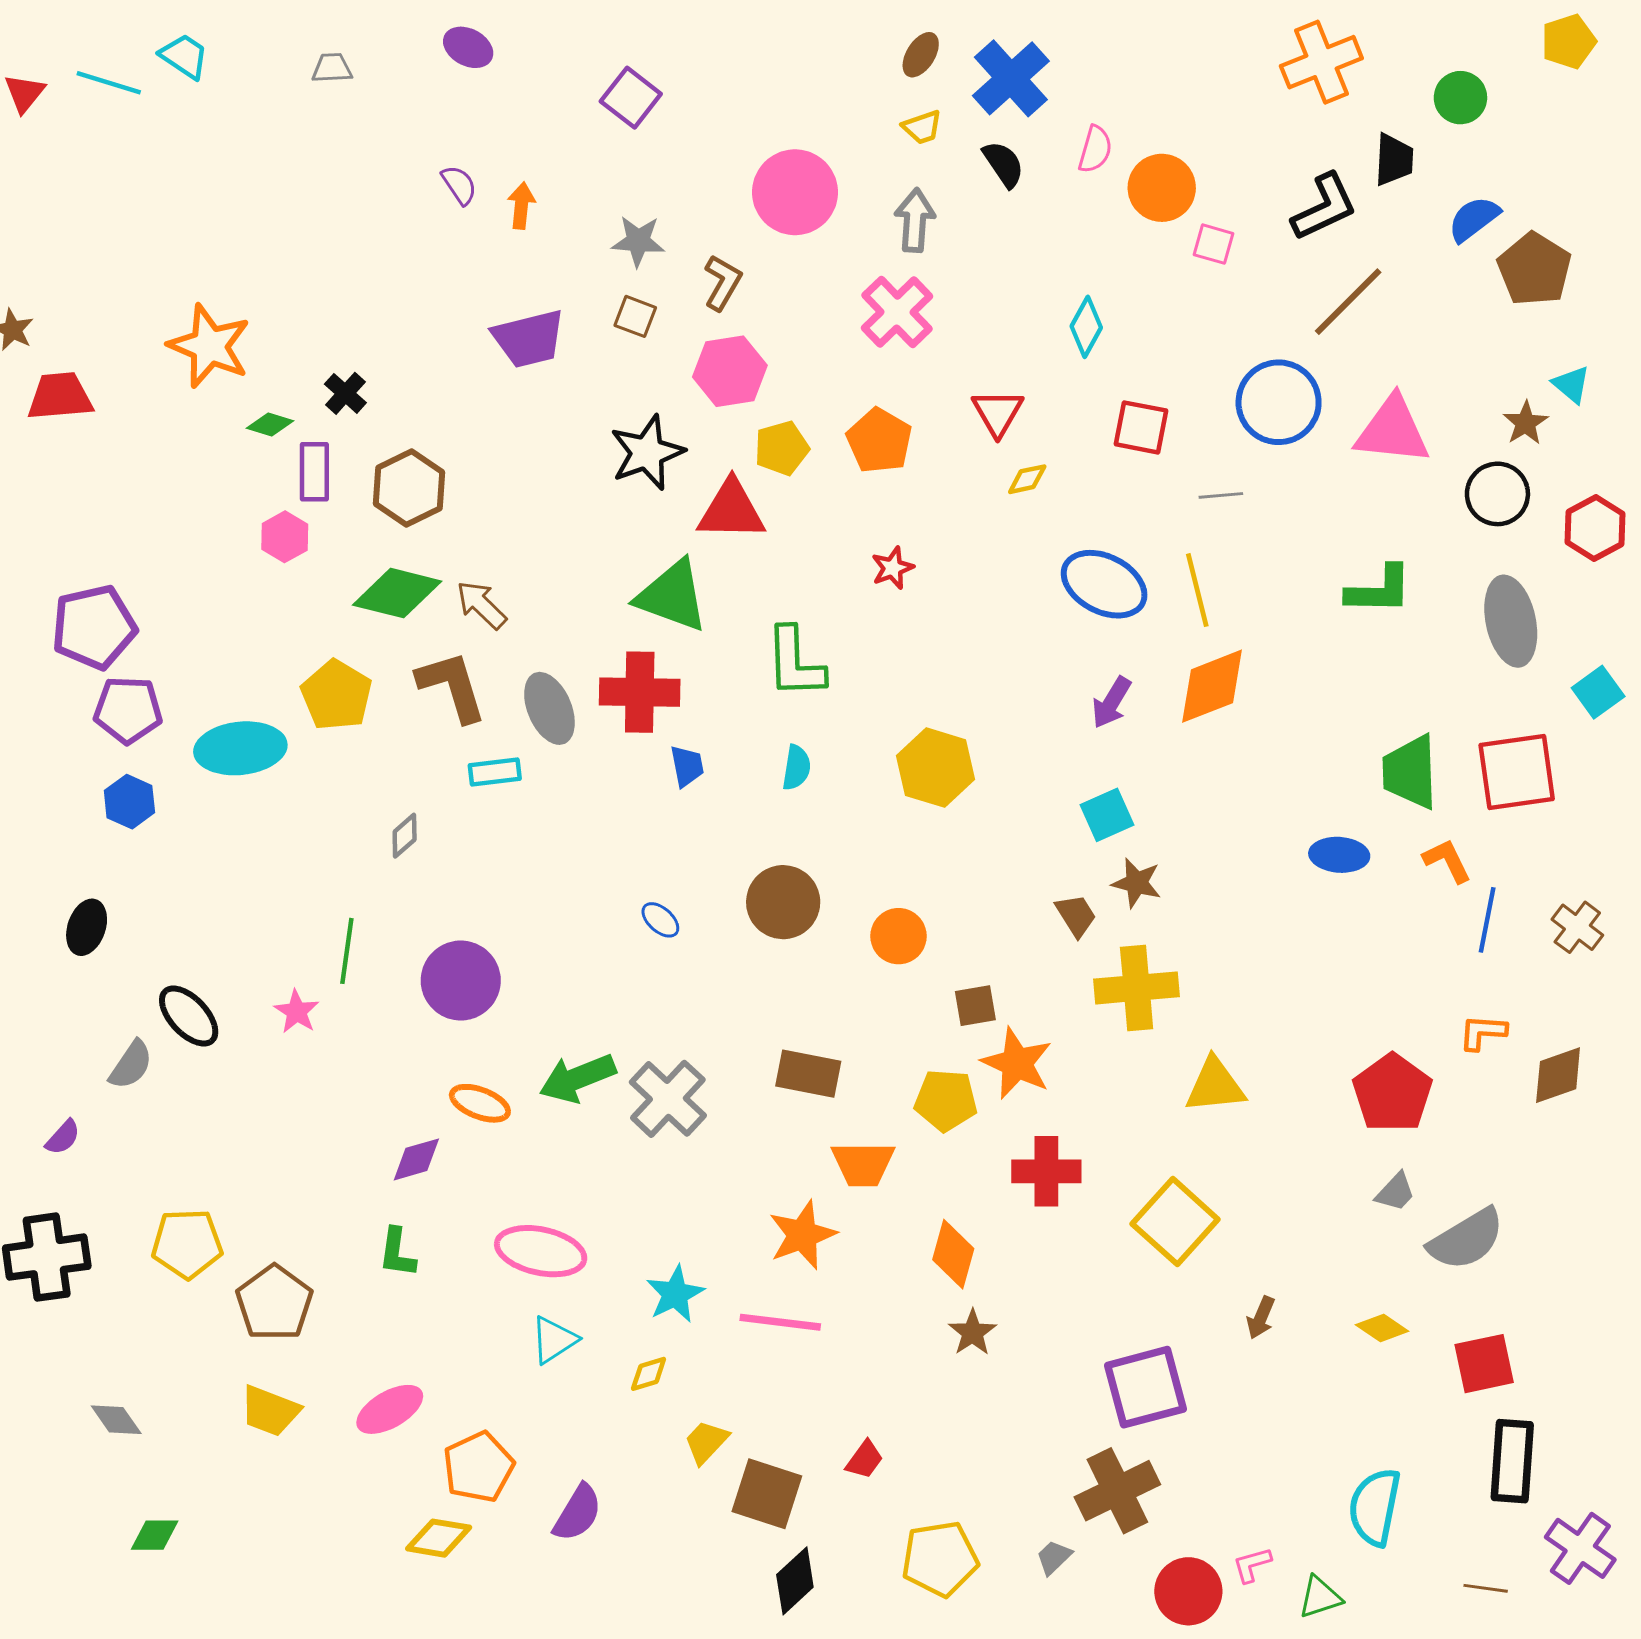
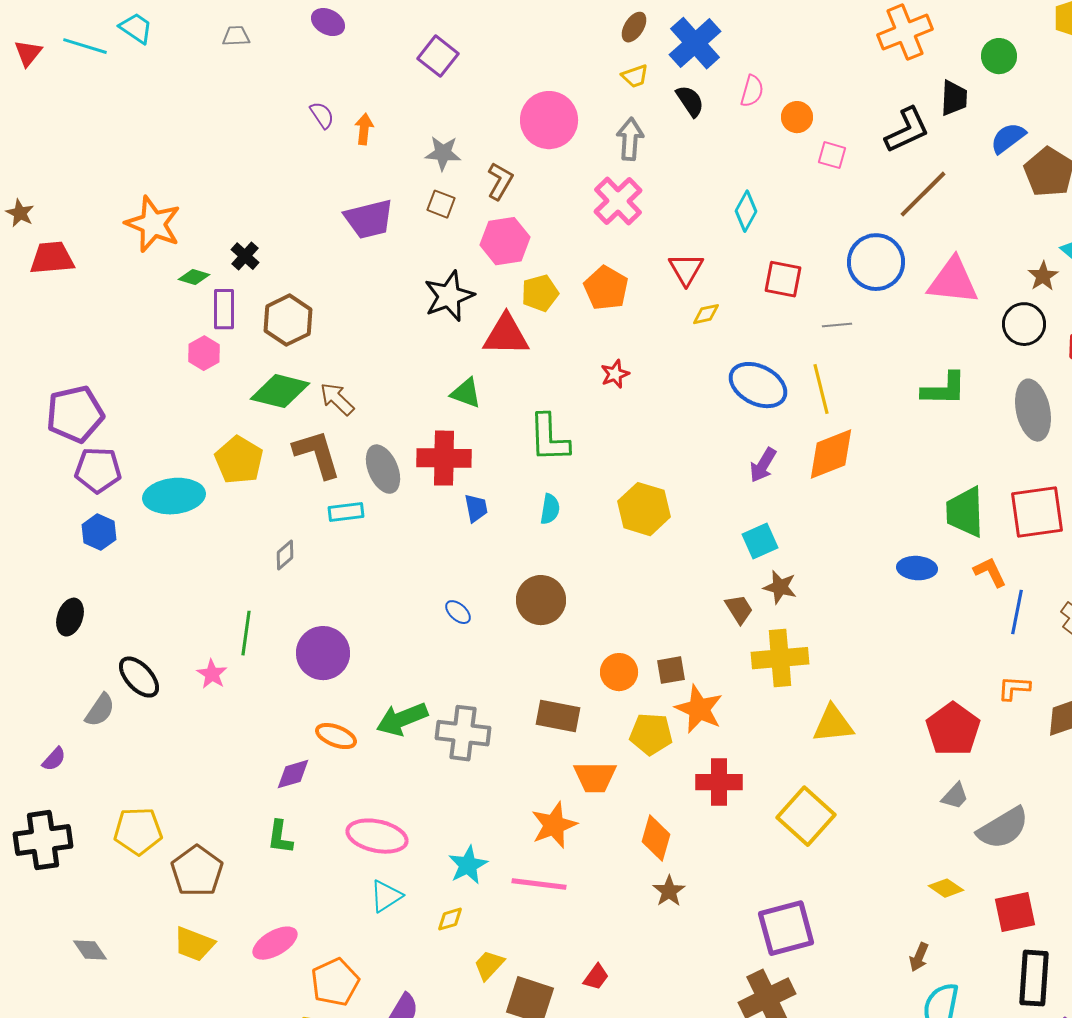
orange circle: (1162, 188) -> (797, 117), size x0.7
green triangle: (672, 596) -> (466, 393), size x0.6
orange circle: (898, 936) -> (619, 672), moved
gray cross: (668, 1099) -> (463, 733), turned -36
brown arrow: (1261, 1318) -> (919, 957), moved

